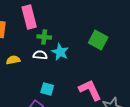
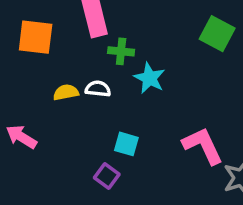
green square: (98, 40) -> (217, 34), moved
white semicircle: (40, 55) -> (98, 89), moved

